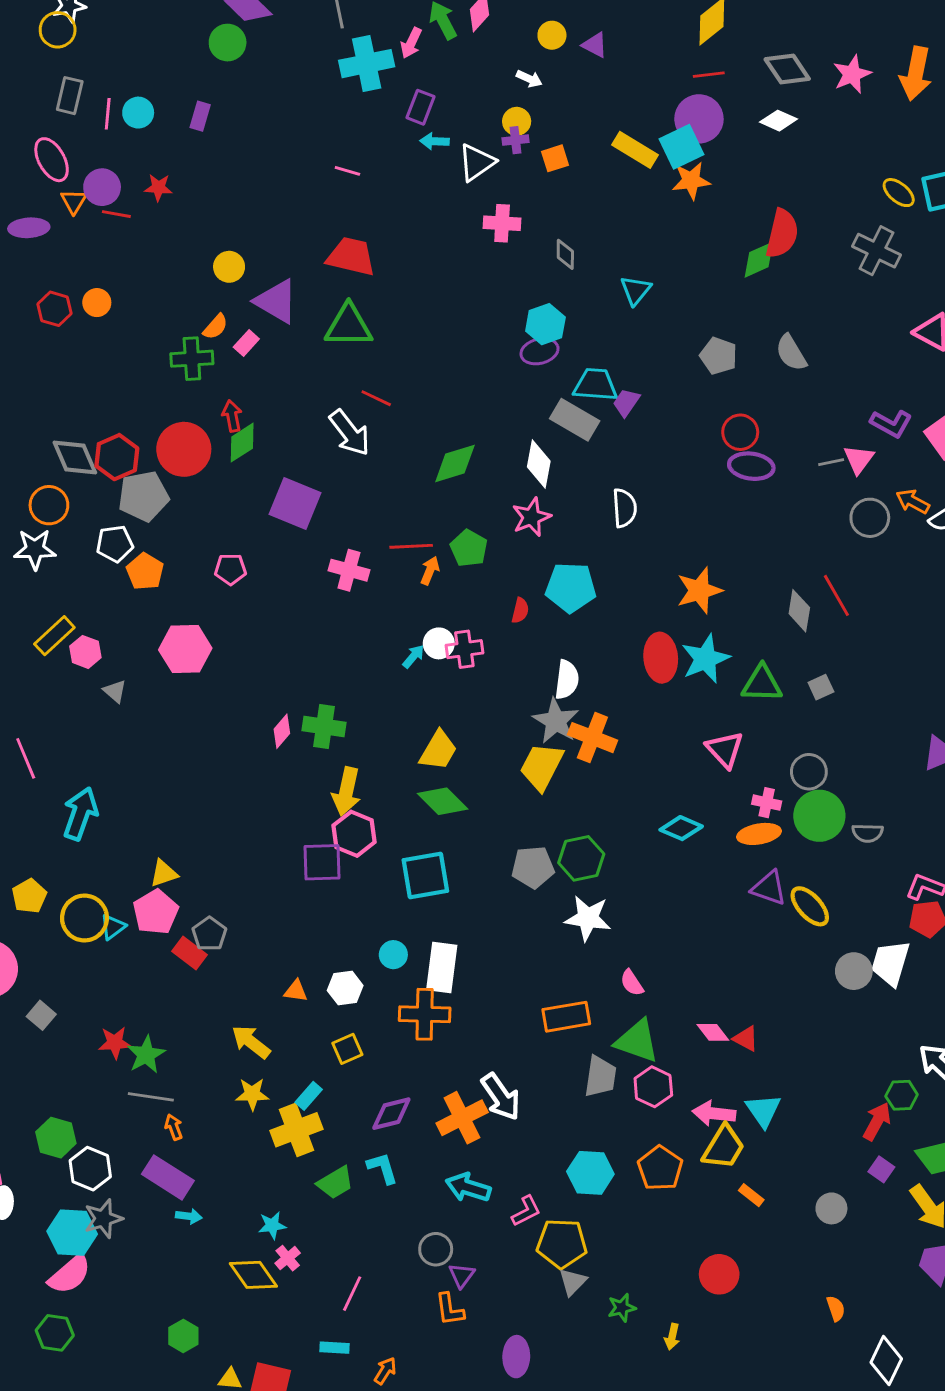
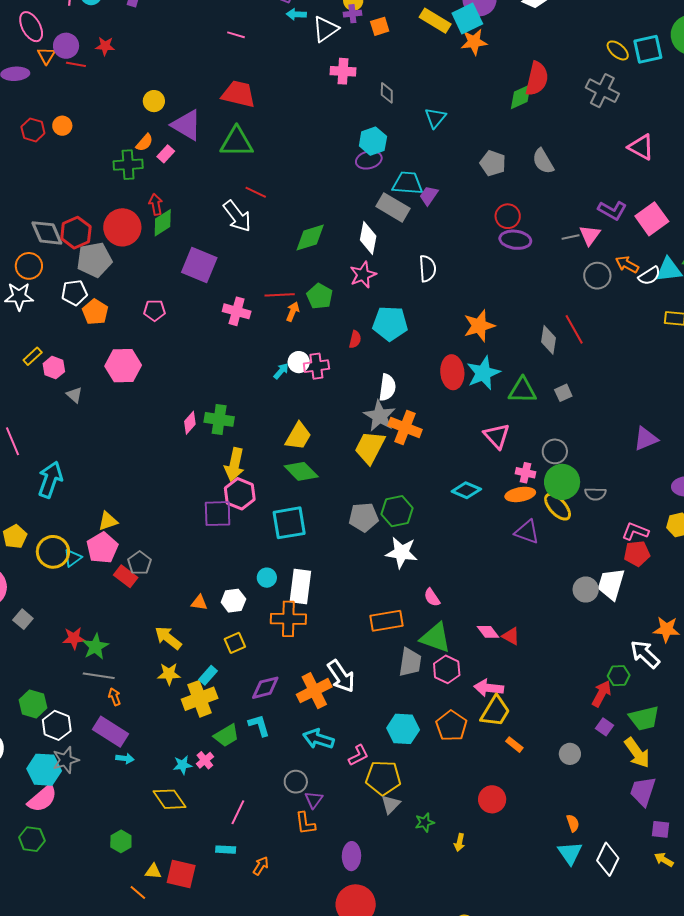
yellow rectangle: (54, 636) -> (33, 356), size x0.7
yellow ellipse: (810, 906) -> (558, 507), moved
cyan triangle: (763, 1110) -> (570, 853), moved
pink cross: (288, 1258) -> (205, 760), moved

